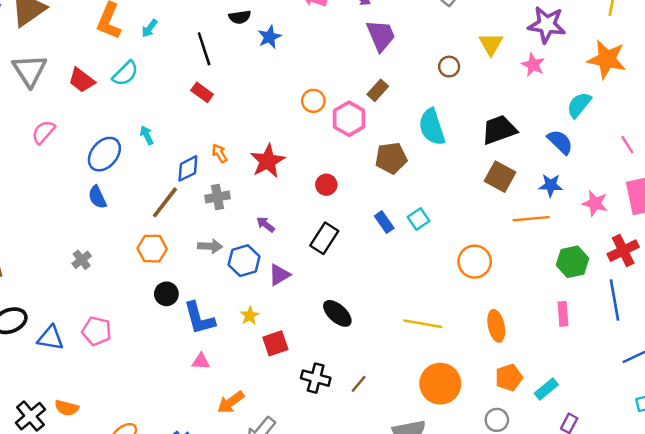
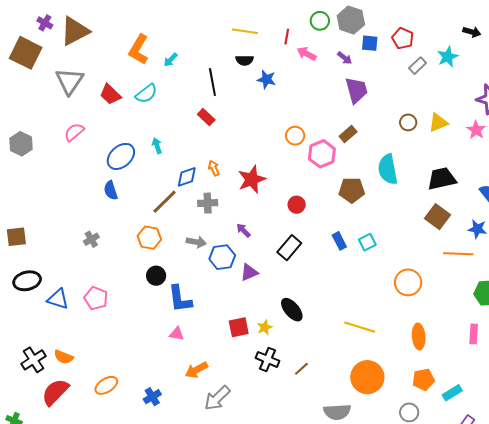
blue star: (269, 37) -> (266, 79), turned 30
yellow triangle: (491, 44) -> (438, 123), moved, turned 30
yellow star: (250, 316) -> (265, 327), moved

